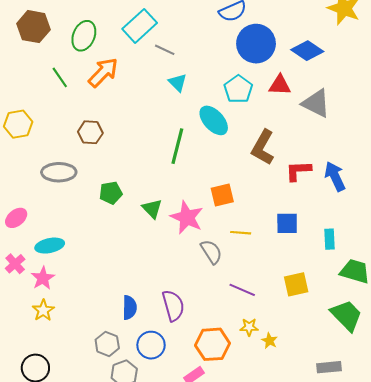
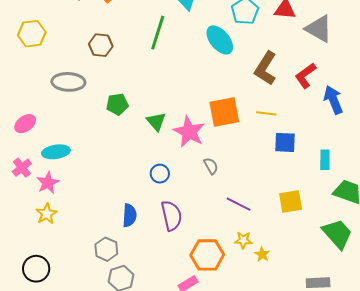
green line: (177, 146) -> (158, 33), moved
red L-shape: (298, 171) -> (305, 76), moved, turned -36
orange square: (222, 195) -> (224, 112), size x1.4
yellow line: (241, 233) -> (266, 113), moved
gray semicircle: (211, 252) -> (211, 166), size x0.7
blue circle: (151, 345) -> (160, 174), moved, size x0.7

